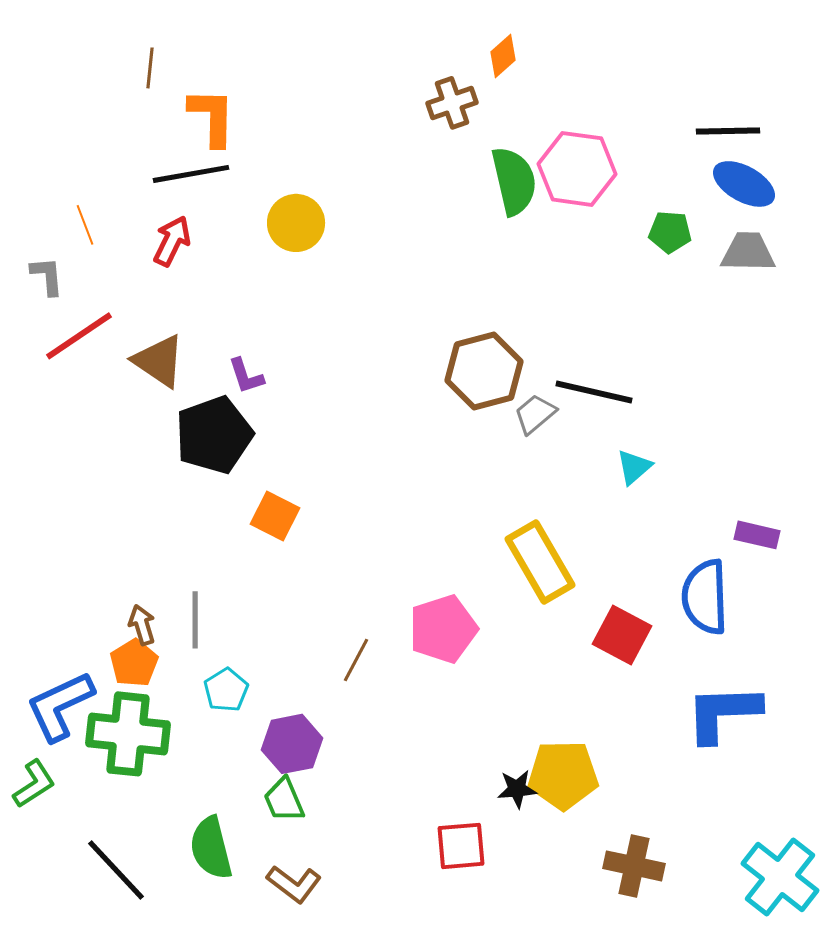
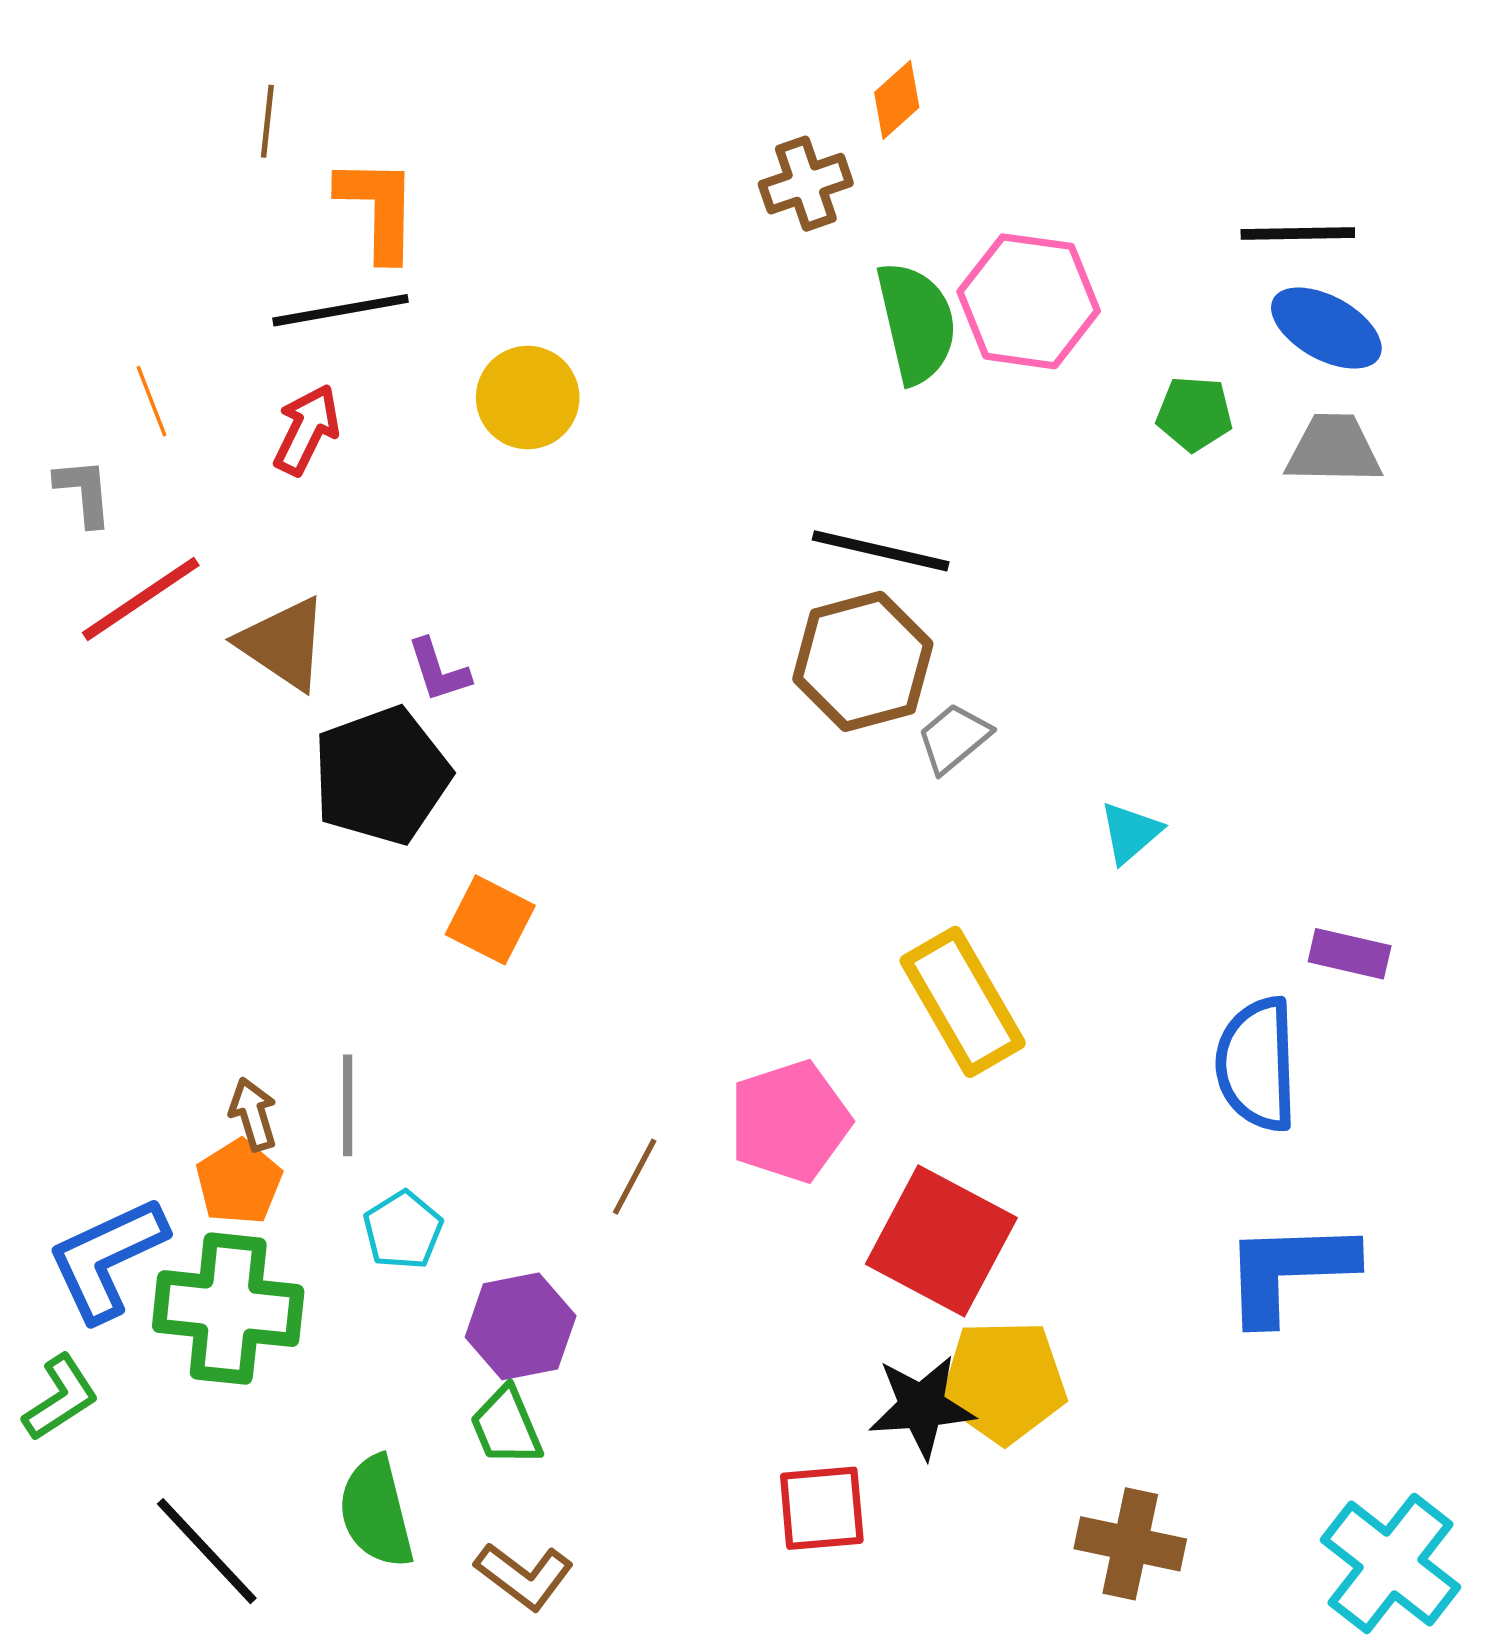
black line: (594, 392) -> (881, 551), moved
red square: (622, 635) -> (941, 1241), moved, size x1.4
black star: (517, 789) -> (922, 1407), size x1.5

